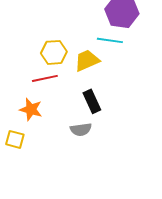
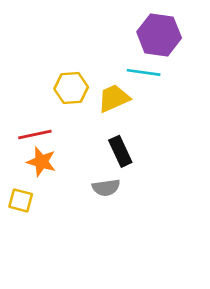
red line: (45, 78) -> (35, 135), moved

